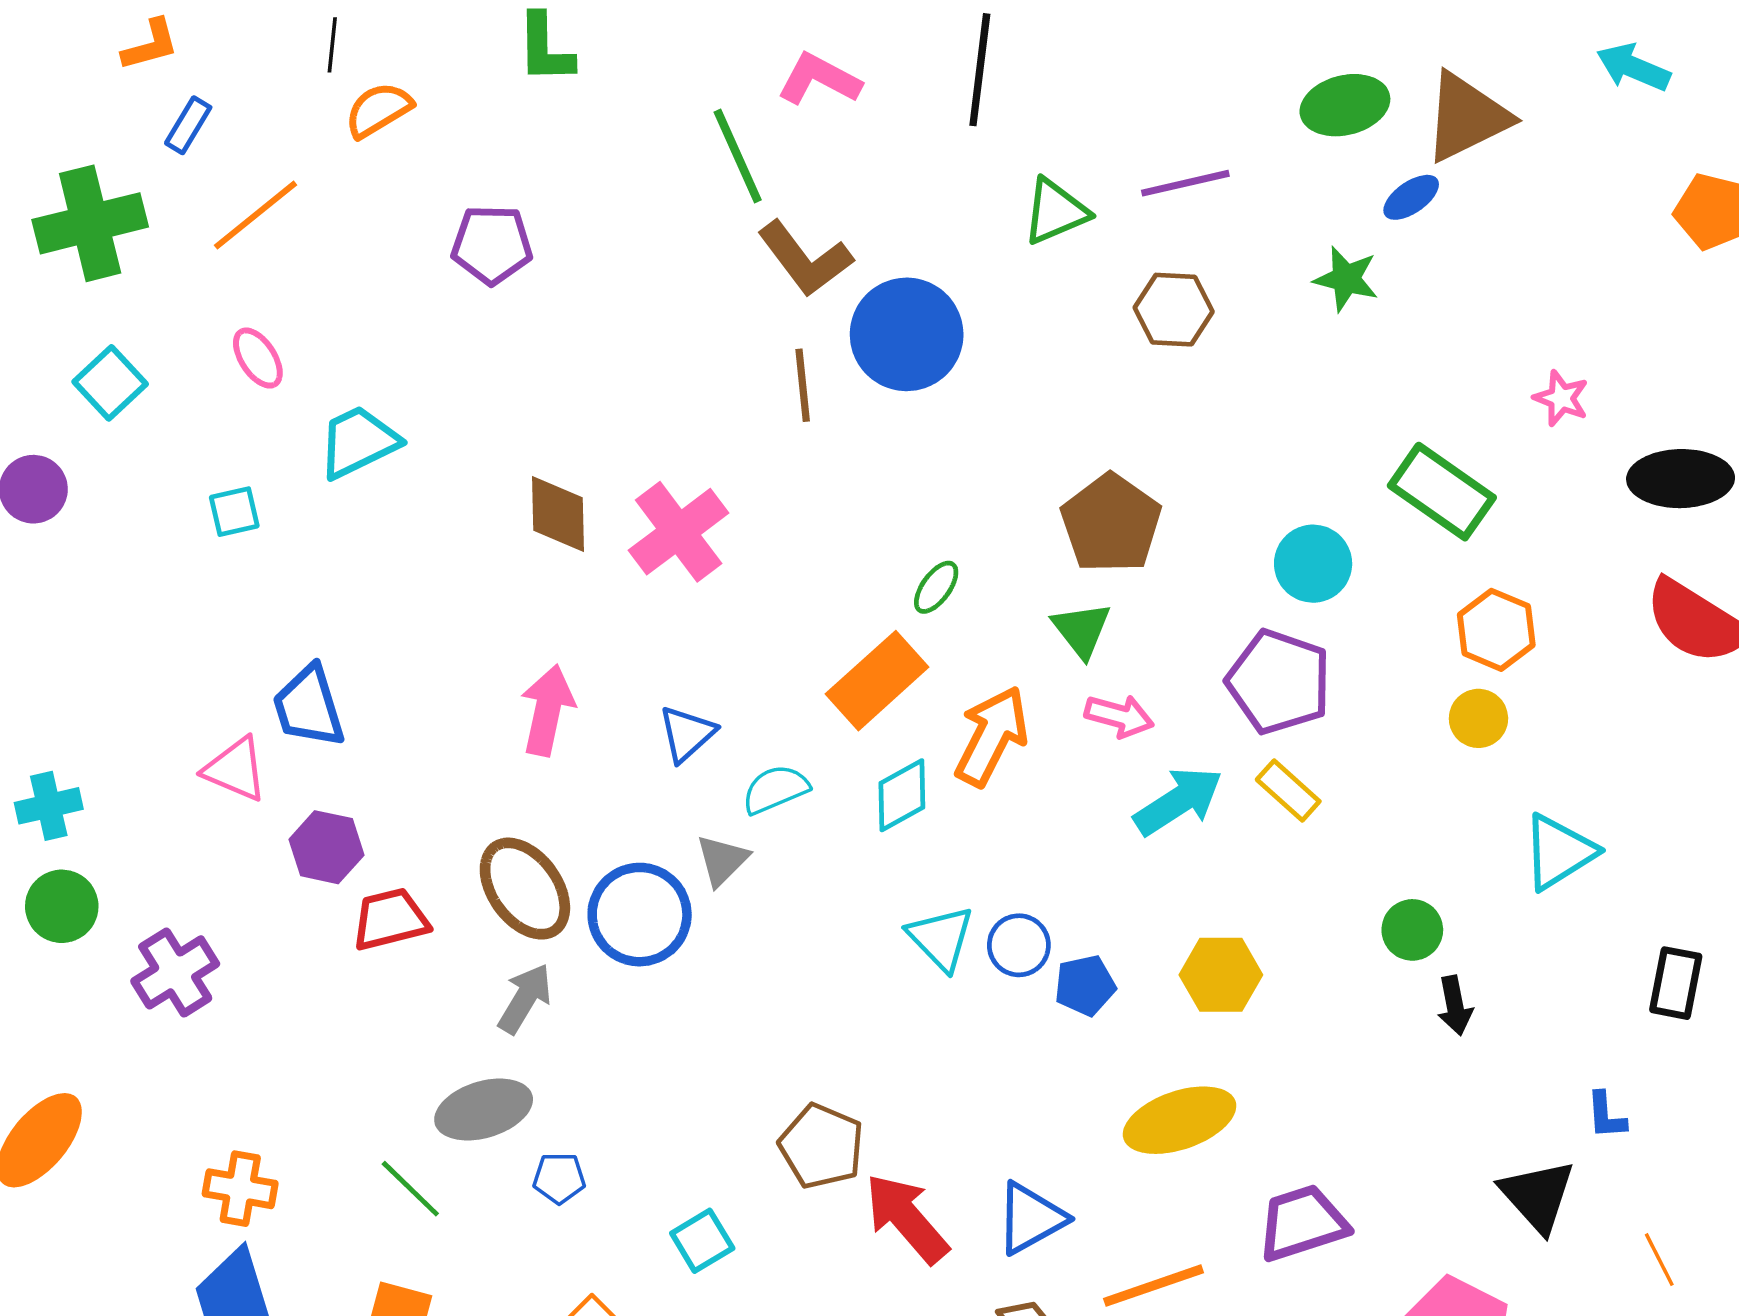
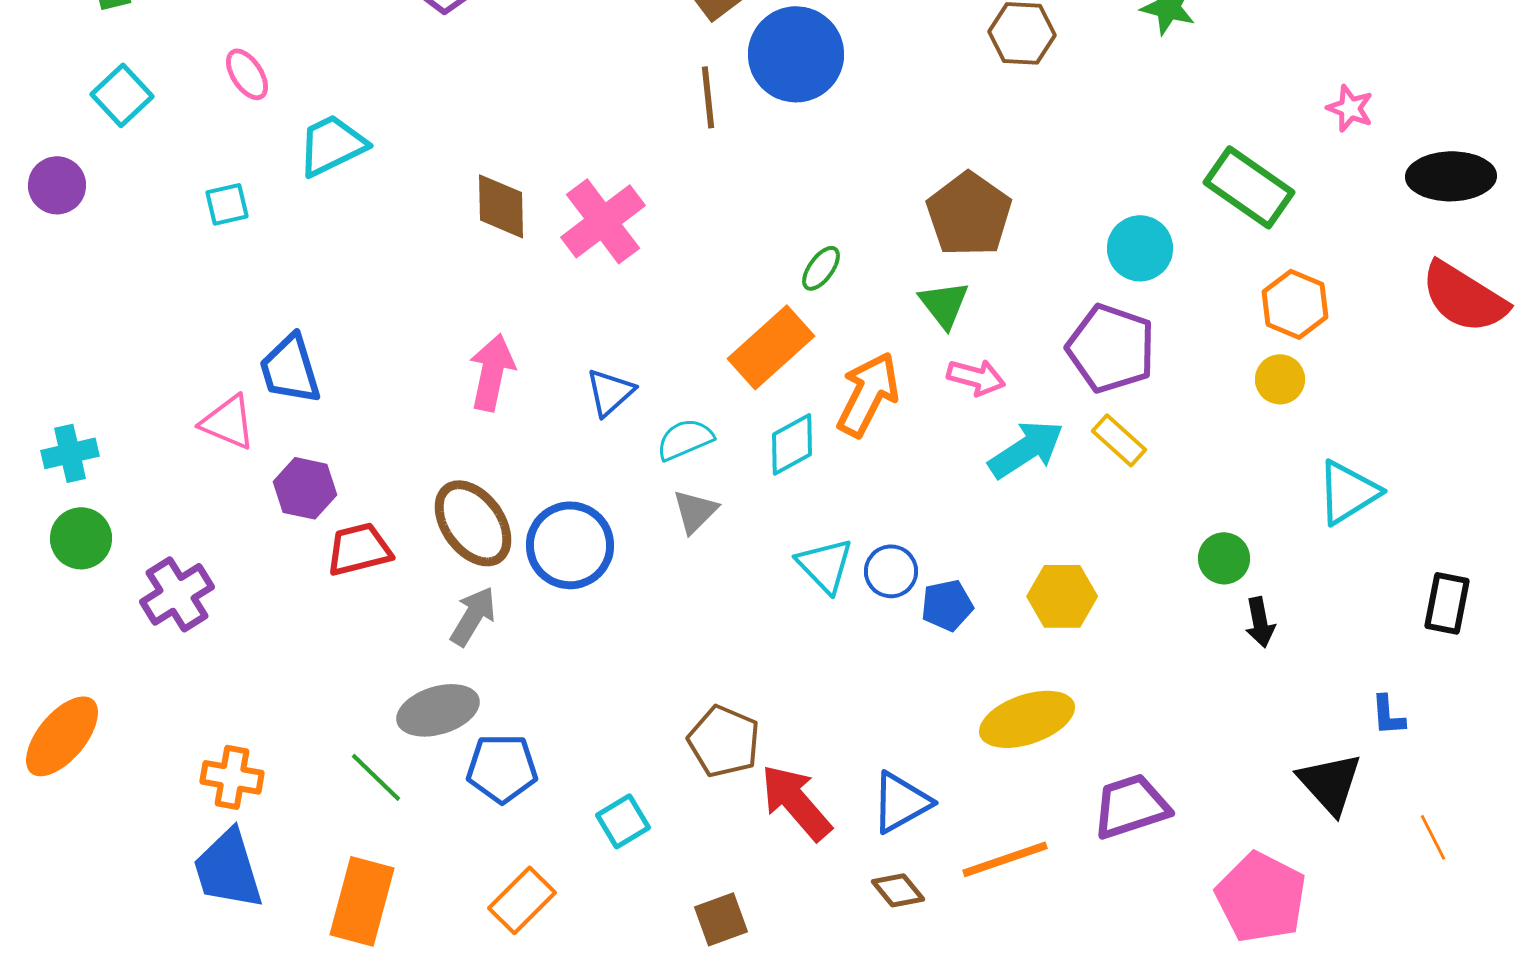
gray triangle: (722, 860) -> (695, 511), moved
blue pentagon: (559, 1178) -> (502, 768), size x1.6

